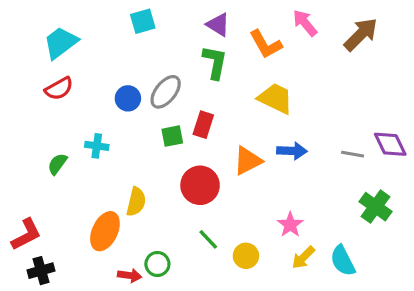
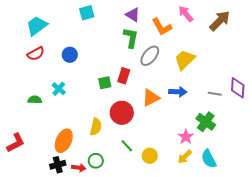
gray ellipse: (166, 92) -> (150, 56), moved
blue circle: (128, 98) -> (70, 55), moved
yellow trapezoid: (275, 98) -> (185, 60), moved, turned -70
purple diamond: (390, 144) -> (238, 88), turned 30
cyan cross: (97, 146) -> (59, 89), turned 32
green semicircle: (57, 164) -> (35, 100), turned 56
yellow semicircle: (136, 202) -> (96, 127), moved
green cross: (375, 207) -> (206, 122), moved
pink star: (290, 225) -> (186, 137), moved
black cross: (41, 271) -> (58, 165), moved

